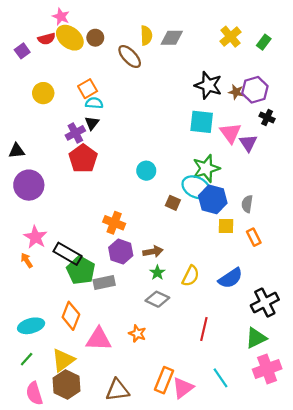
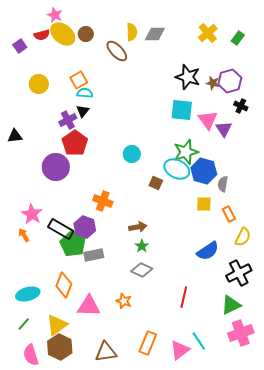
purple circle: (29, 185) -> (56, 167), moved
blue hexagon: (213, 199) -> (204, 171), moved
purple hexagon: (121, 252) -> (85, 227), moved
yellow semicircle: (191, 276) -> (243, 237), moved
pink triangle: (183, 388) -> (180, 350), moved

